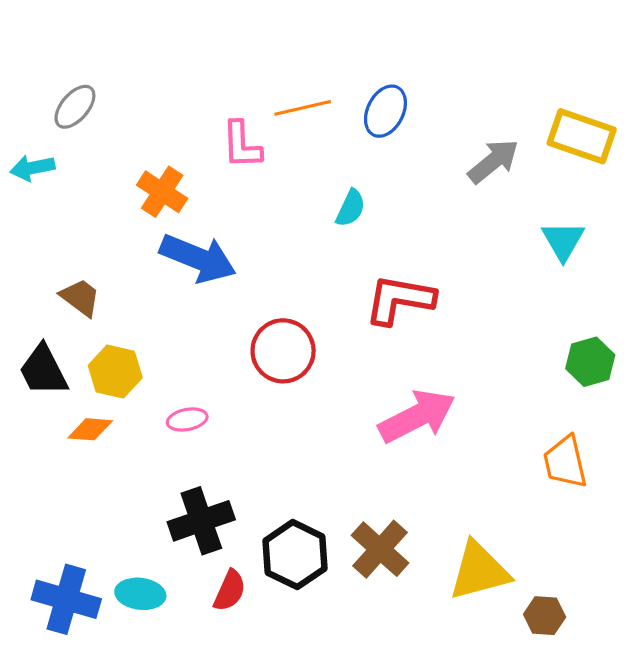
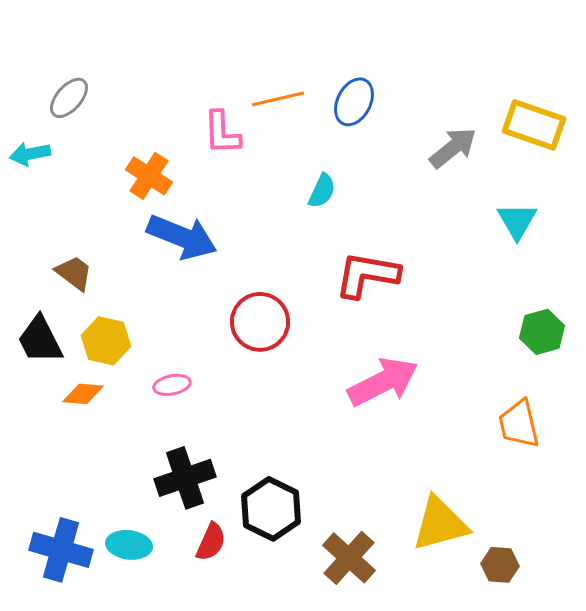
brown cross: (380, 549) -> (349, 558), moved

